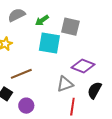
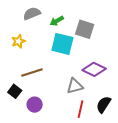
black semicircle: (94, 90) -> (104, 105), moved

